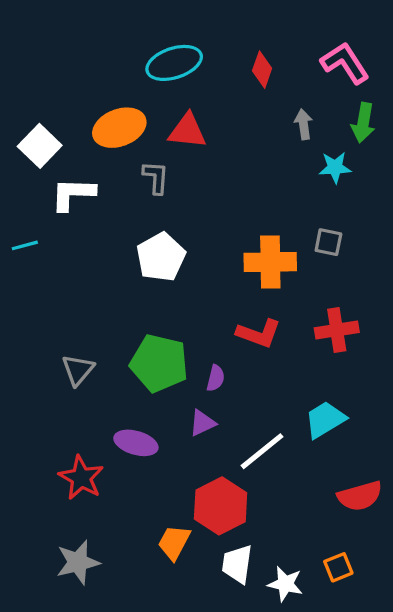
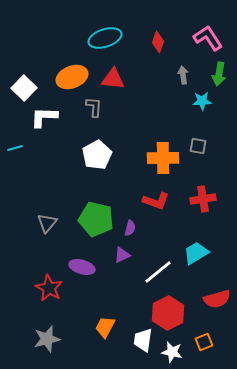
red hexagon: (221, 506) -> (168, 313), moved

